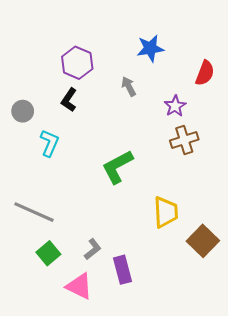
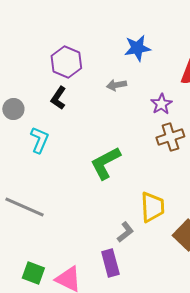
gray arrow: (129, 86) -> (116, 85), turned -72
gray L-shape: (93, 249) -> (125, 232), moved
green square: (48, 253) -> (33, 273), moved, turned -30

